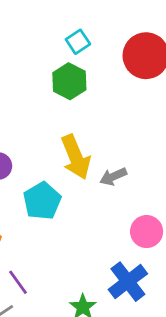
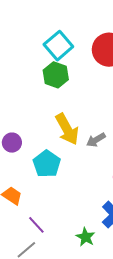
cyan square: (78, 42) -> (58, 46), size x1.6

